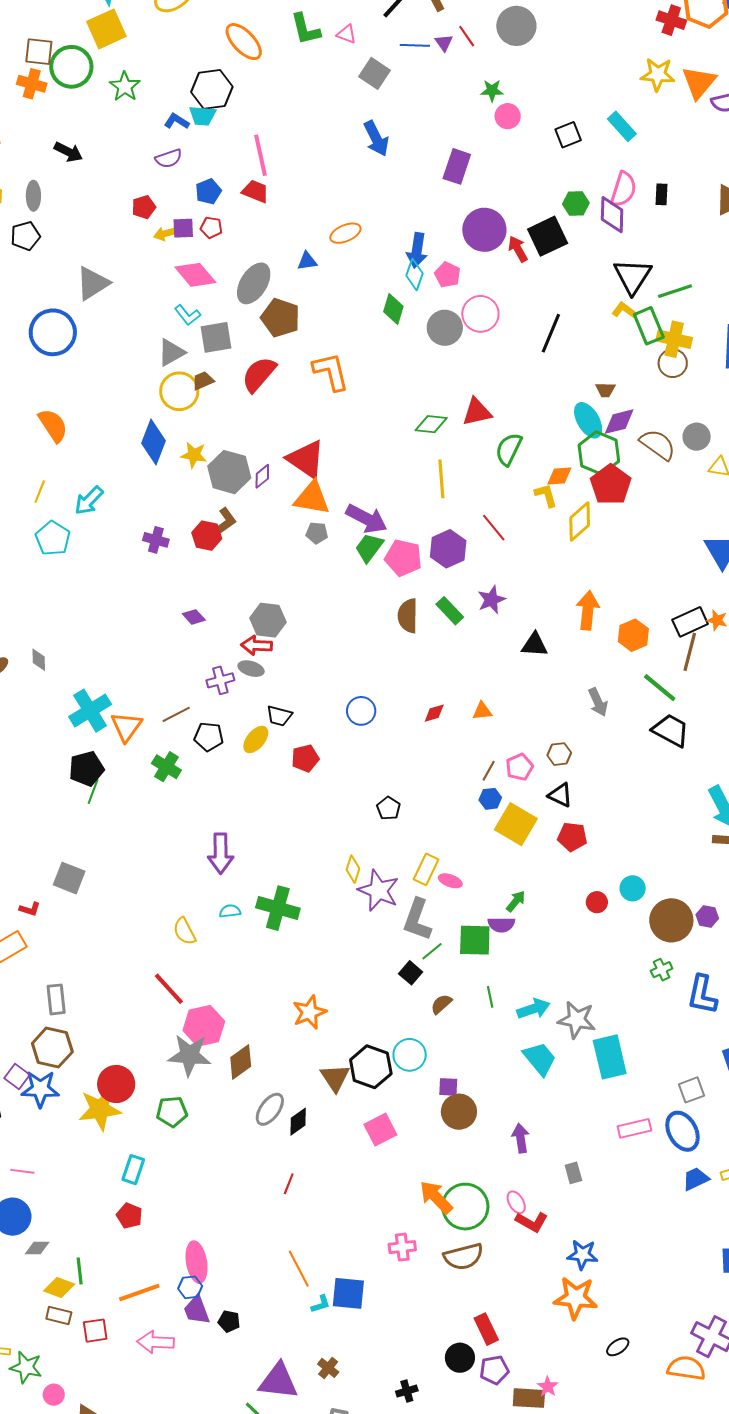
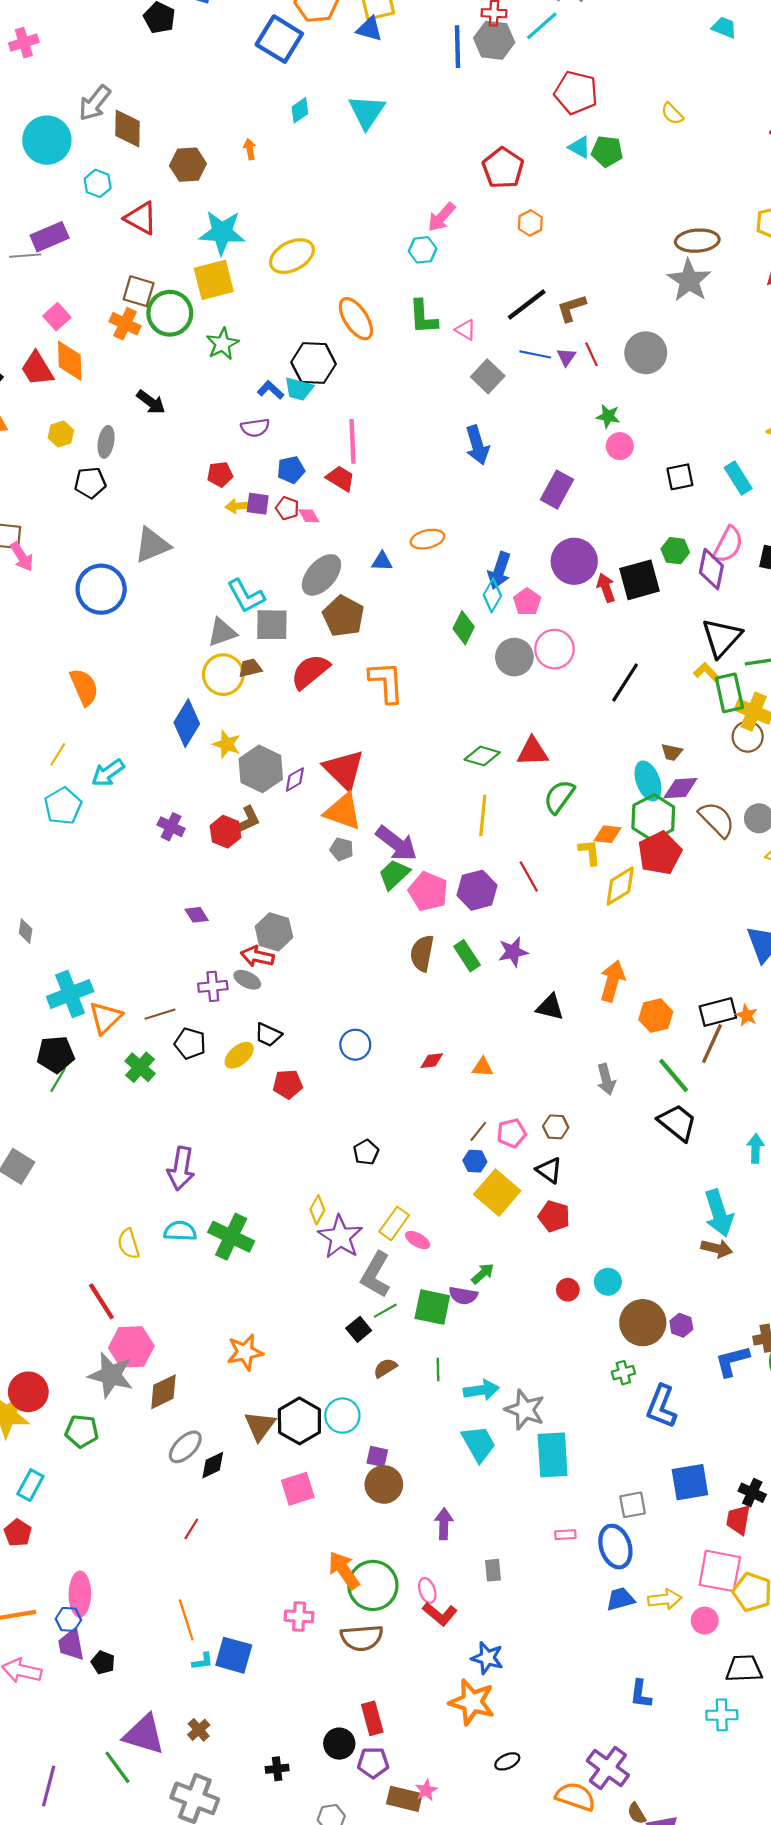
pink diamond: (195, 275) -> (309, 516), moved, size x0.5
cyan L-shape: (187, 315) -> (246, 596), size x1.4
cyan semicircle: (230, 911) -> (180, 1231), size x1.4
pink rectangle: (634, 1128) -> (565, 1535), size x0.6

